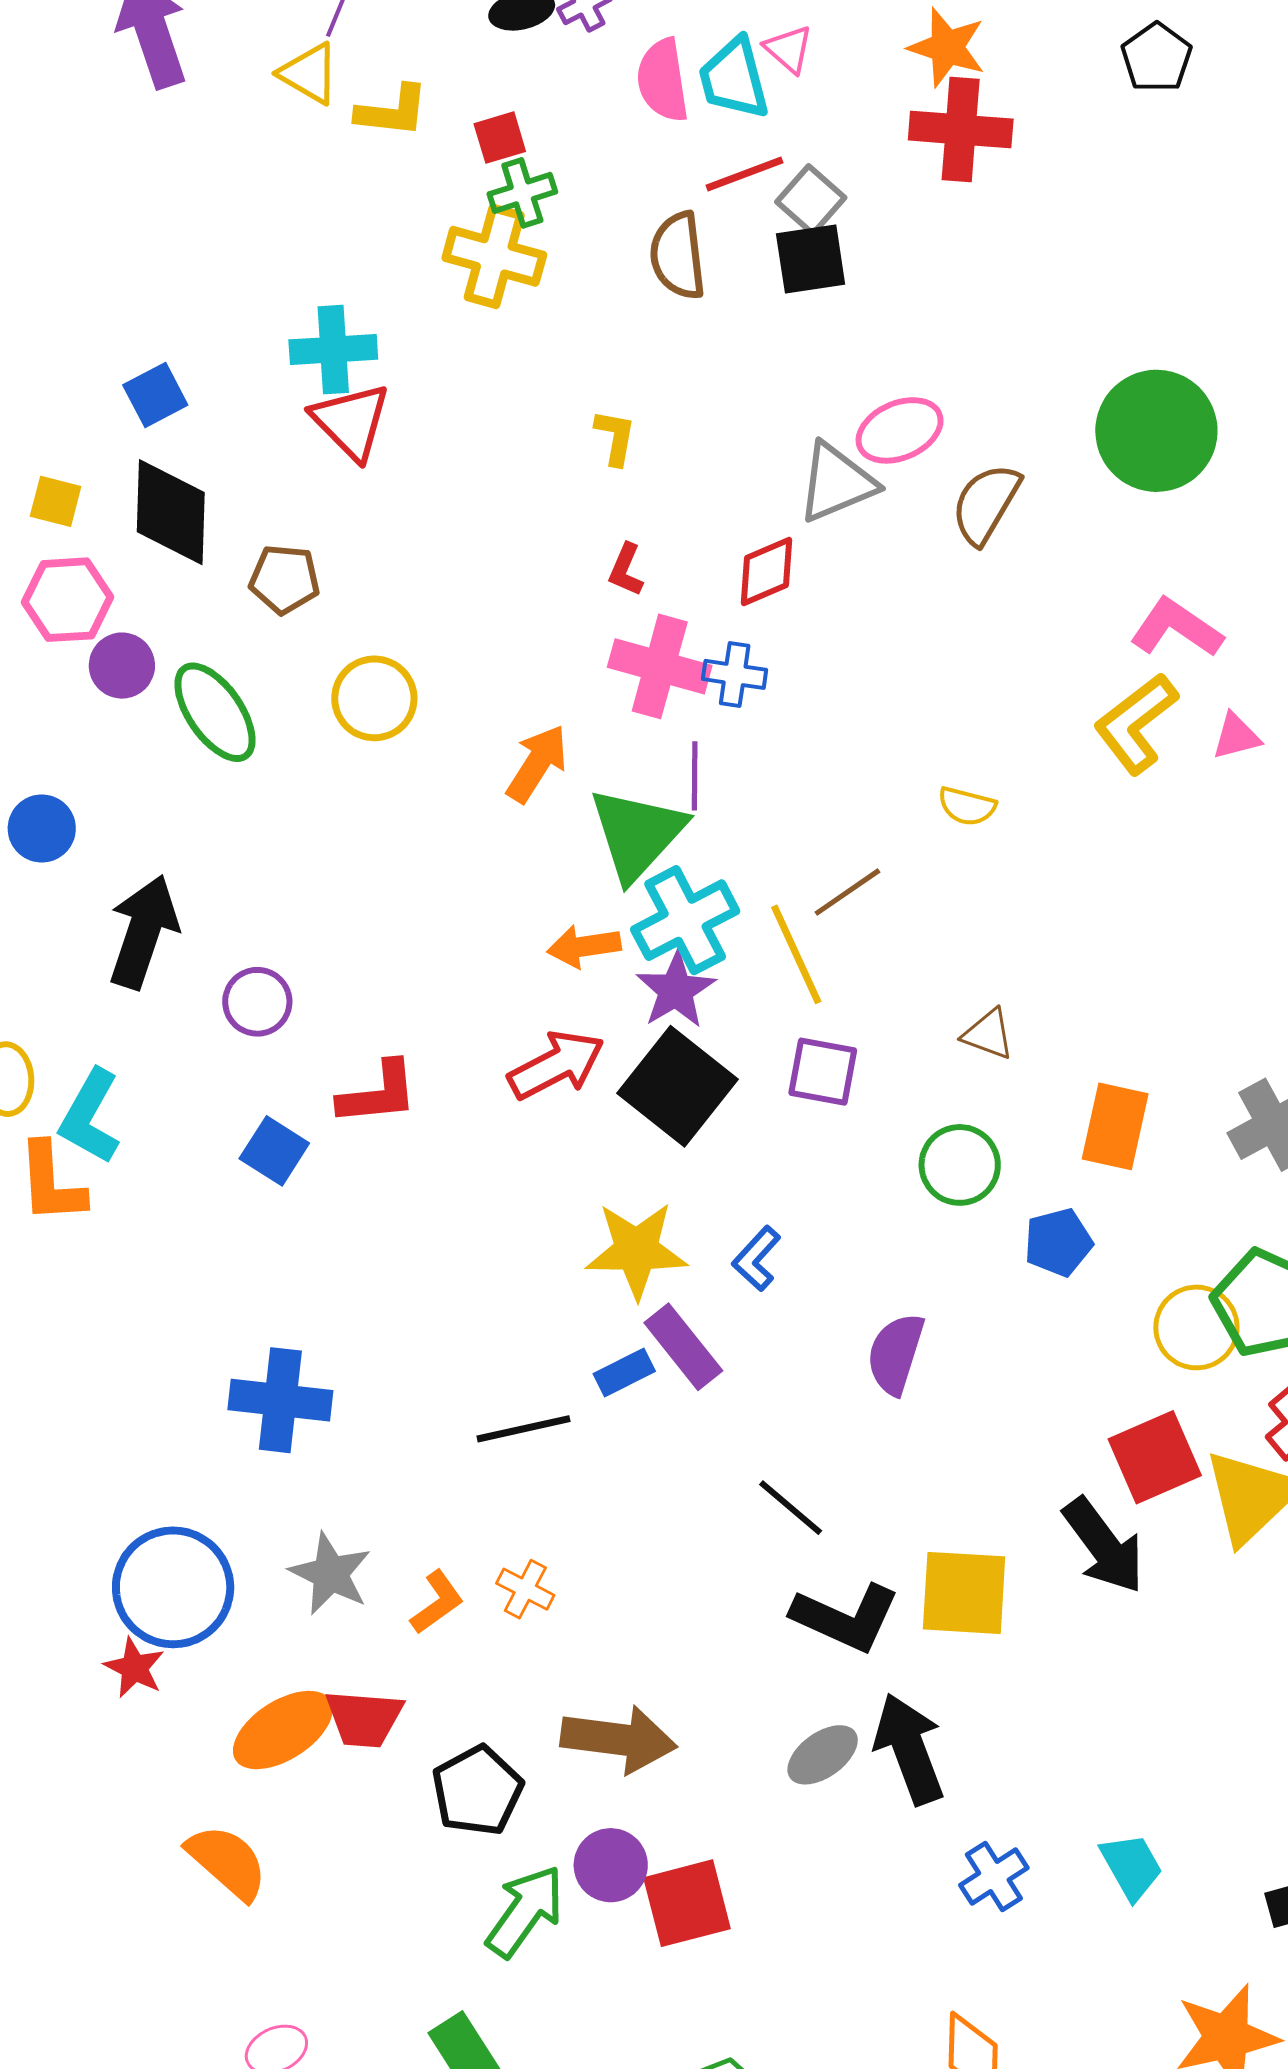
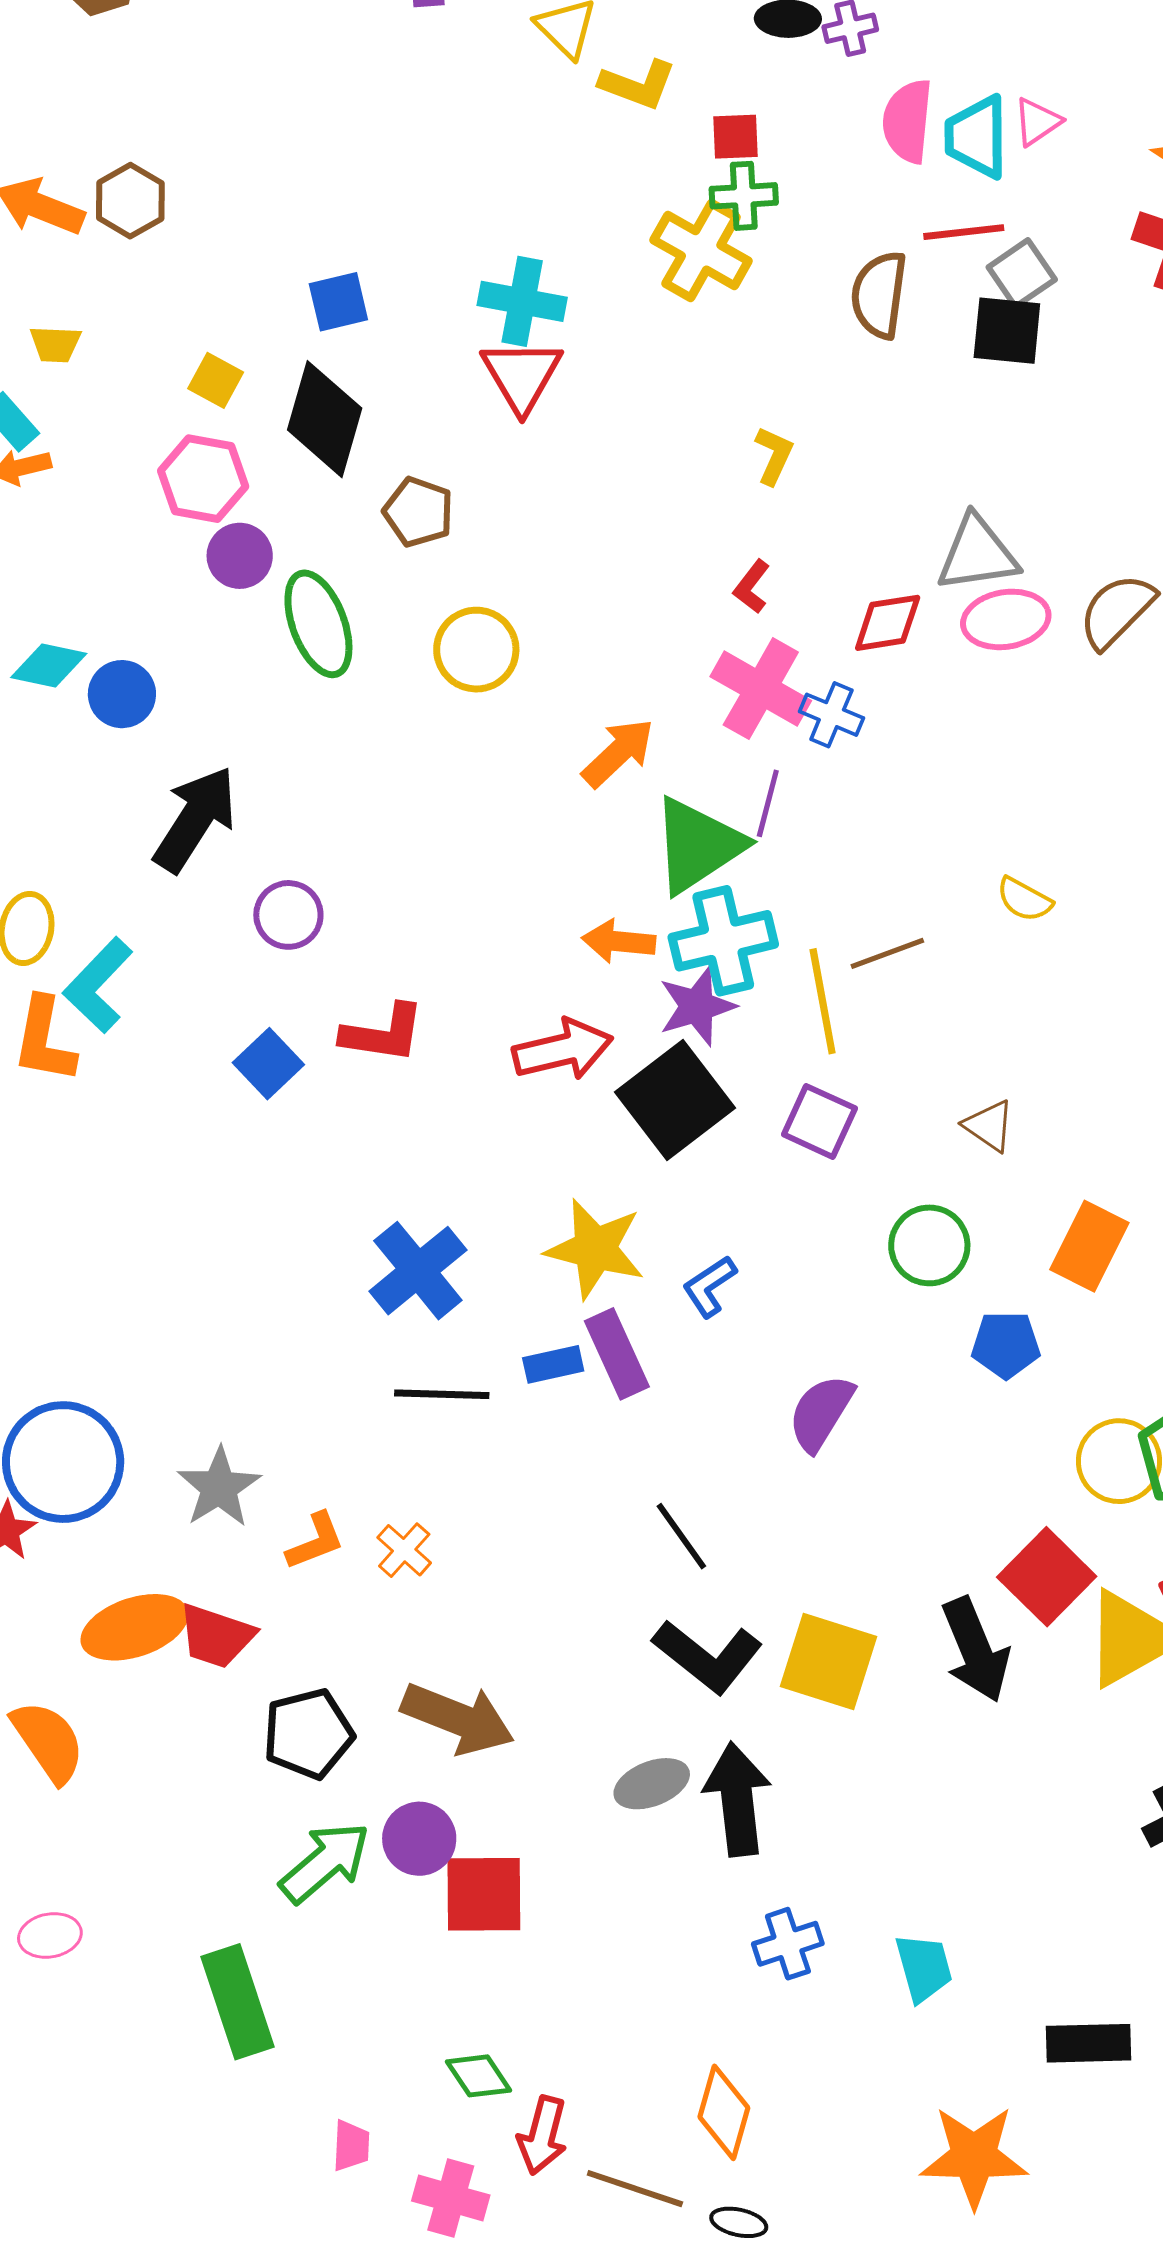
pink triangle: (789, 49) -> (1037, 122), turned 30
pink ellipse: (900, 430) -> (1006, 619), moved
blue cross: (280, 1400) -> (418, 1271), moved, turned 30
red square: (1155, 1457) -> (1047, 1577), turned -36

